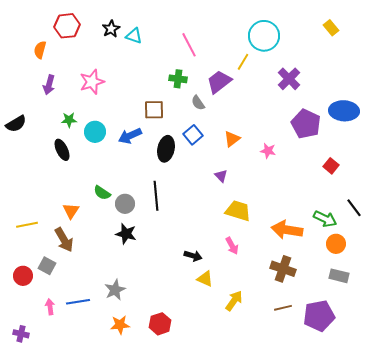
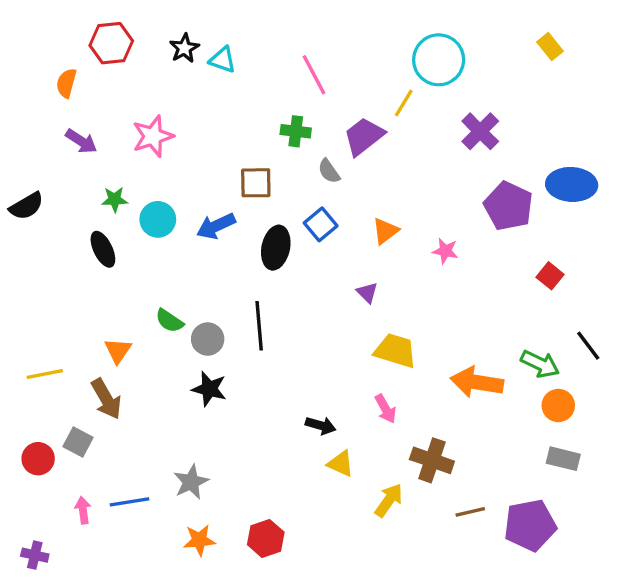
purple arrow: (49, 85) -> (81, 141), turned -72
brown cross: (283, 269) -> (432, 460), moved

